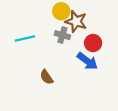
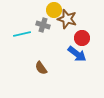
gray cross: (62, 35) -> (43, 25), moved

